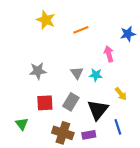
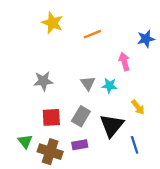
brown cross: (63, 133) -> (50, 152), moved
purple rectangle: (89, 135) -> (80, 145), moved

